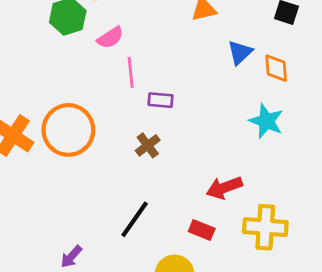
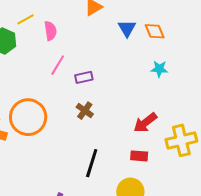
pink semicircle: (110, 38) -> (50, 31), moved, turned -48
pink line: (131, 72) -> (58, 65), turned 55
cyan star: (266, 121) -> (159, 69), size x0.7

